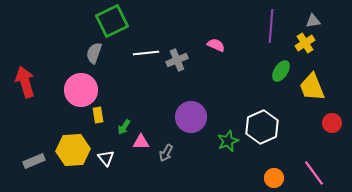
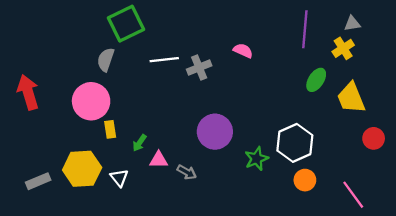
gray arrow: (166, 153) -> (187, 172), turned -90
orange circle: (274, 178) -> (305, 180), moved

